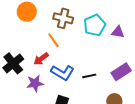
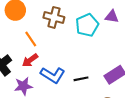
purple triangle: (118, 32) -> (112, 17), moved
orange line: (53, 40) -> (31, 39), moved

